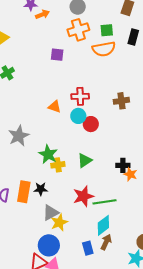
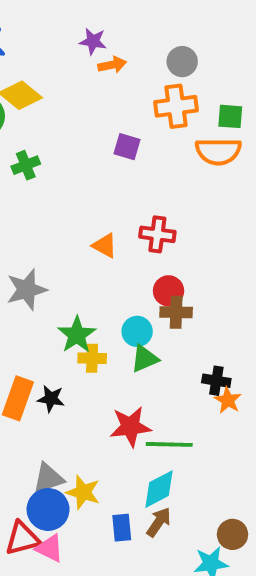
brown cross: (121, 101) -> (176, 312), moved
cyan circle: (78, 116) -> (137, 331), moved
gray triangle: (51, 213) -> (48, 478), moved
yellow star: (59, 222) -> (83, 492), moved, turned 30

